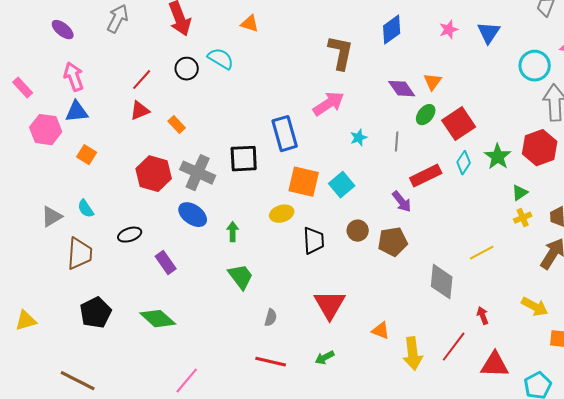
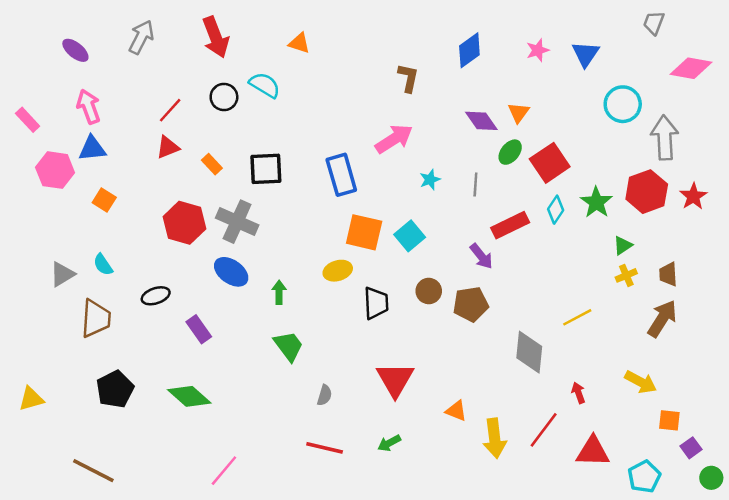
brown L-shape: (341, 53) -> (408, 78), size x0.7
cyan circle: (535, 66) -> (623, 104), moved
black square: (244, 159) -> (266, 169), moved

